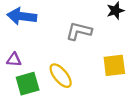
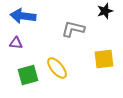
purple triangle: (14, 60) -> (16, 43), moved

